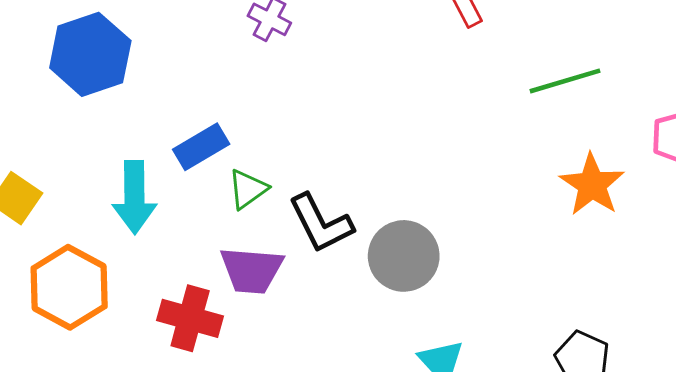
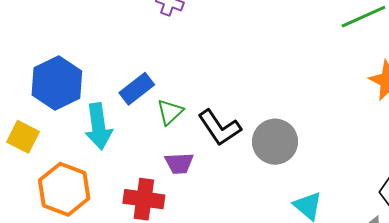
blue hexagon: (90, 54) -> (57, 83), moved
purple trapezoid: (252, 270) -> (179, 163), size x0.7

